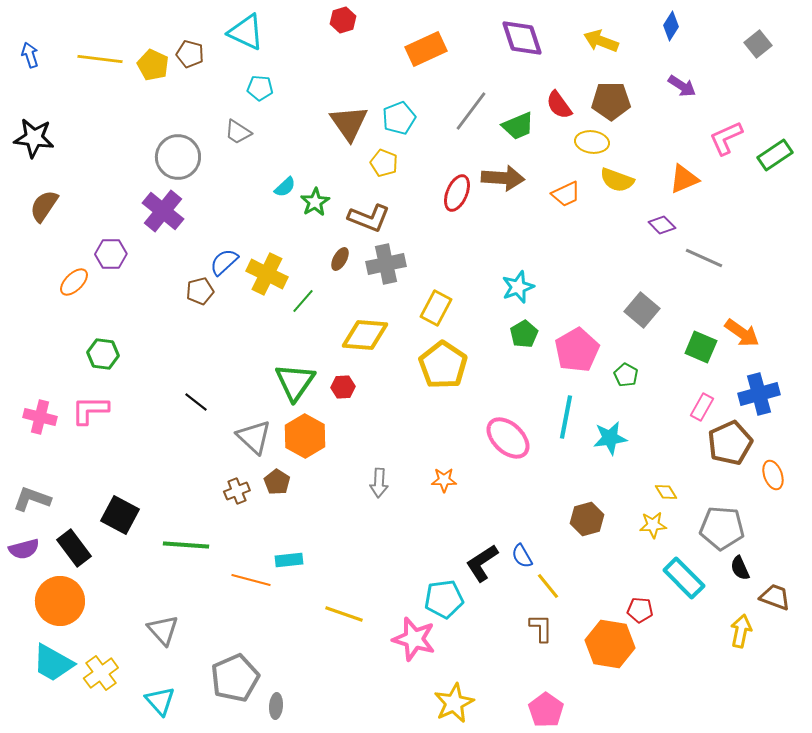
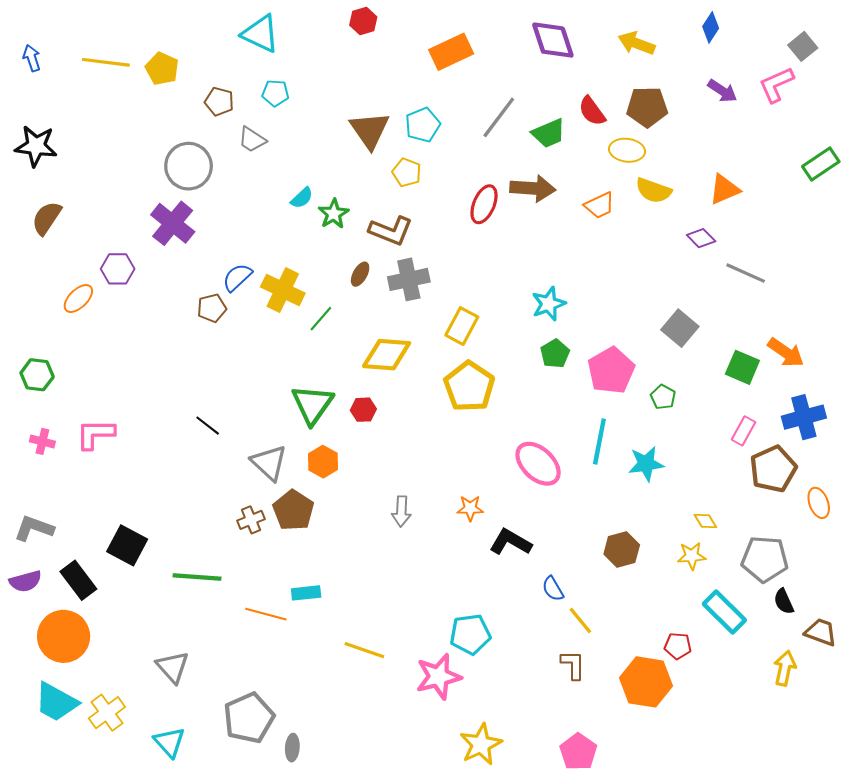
brown pentagon: (190, 54) -> (219, 102), moved
pink L-shape: (726, 138) -> (776, 85), moved
green hexagon: (103, 354) -> (37, 375), moved
pink cross: (40, 417) -> (42, 441), size x0.7
orange hexagon: (305, 436) -> (323, 462), size x0.7
brown pentagon: (277, 482) -> (293, 510), size x1.5
black L-shape: (482, 563) -> (510, 542), moved, turned 63
pink star: (414, 639) -> (438, 677), turned -30

